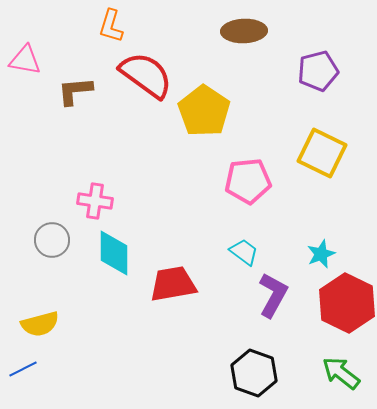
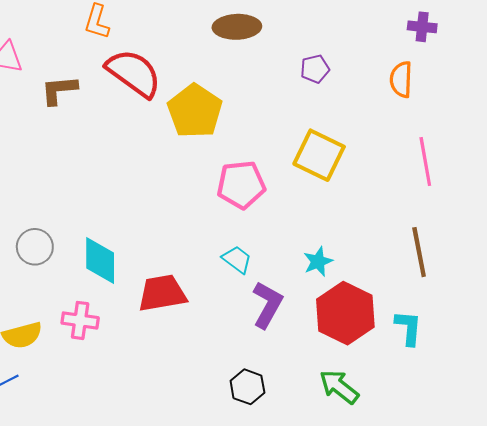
purple pentagon: (318, 71) -> (315, 69), size x0.7
pink cross: (95, 201) -> (80, 320), moved
black hexagon: (254, 373) -> (247, 387), size x0.7

